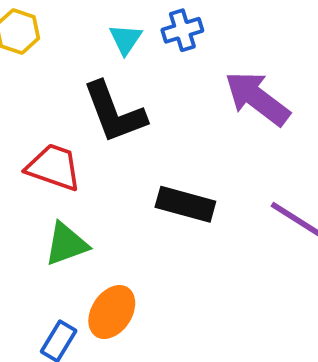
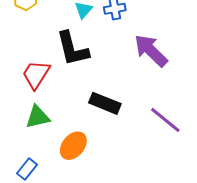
red trapezoid: (54, 167) -> (36, 74), turned -84
orange ellipse: (112, 312) -> (73, 146), moved

